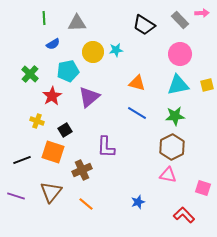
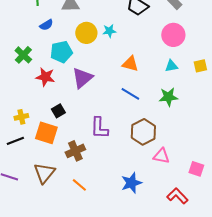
cyan triangle: (178, 85) -> (171, 66), size x0.6
red star: (52, 96) -> (45, 77), turned -30
yellow cross: (37, 121) -> (21, 117), moved, turned -32
brown hexagon: (172, 147) -> (143, 132), moved
blue star: (138, 202) -> (131, 183), size x1.5

